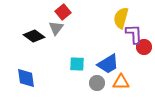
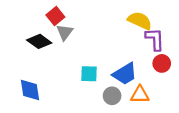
red square: (63, 12) -> (55, 16), moved
yellow semicircle: (121, 18) -> (140, 21), turned 100
red circle: (144, 47) -> (162, 63), moved

